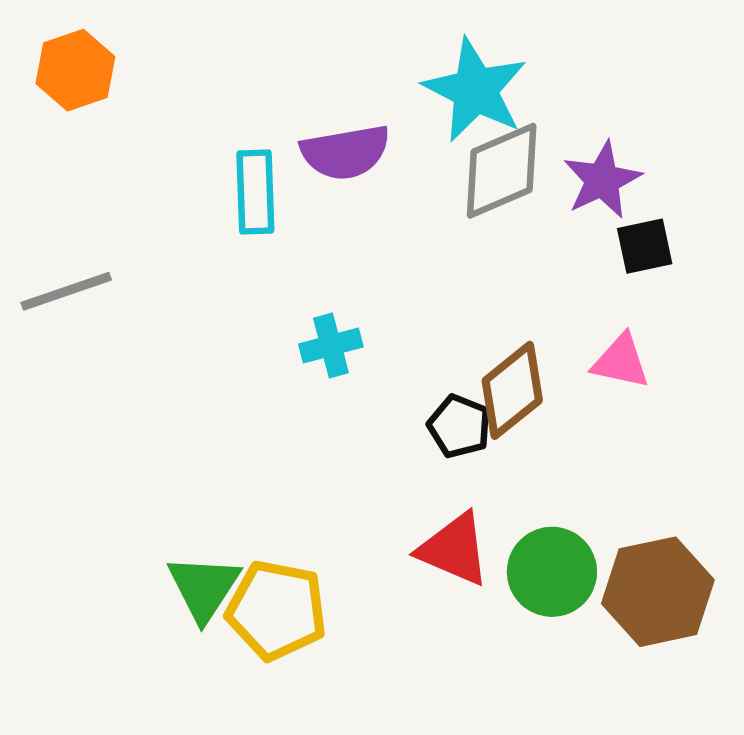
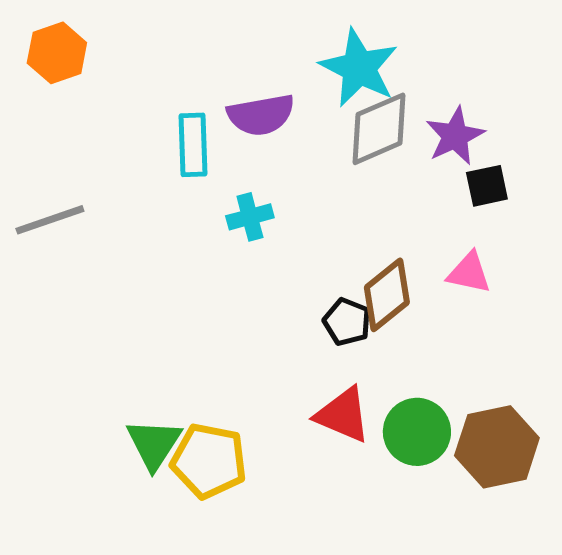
cyan cross: (331, 345) -> (250, 217), moved

